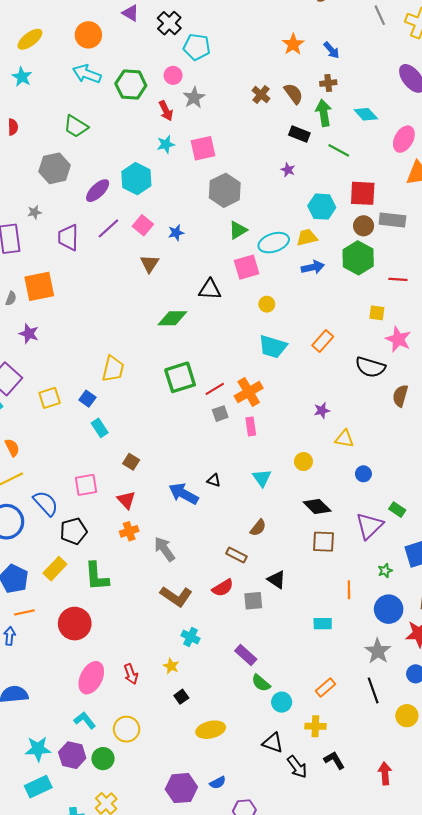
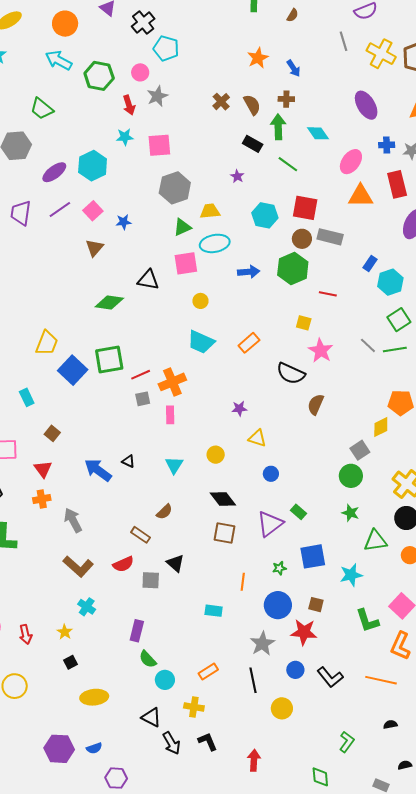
yellow trapezoid: (307, 237) -> (210, 211), moved
blue square: (87, 399) -> (73, 370), moved, size x1.8
purple rectangle: (246, 655) -> (137, 631), turned 55

